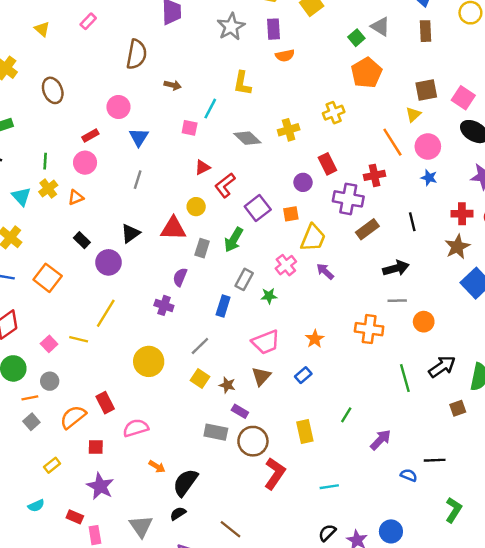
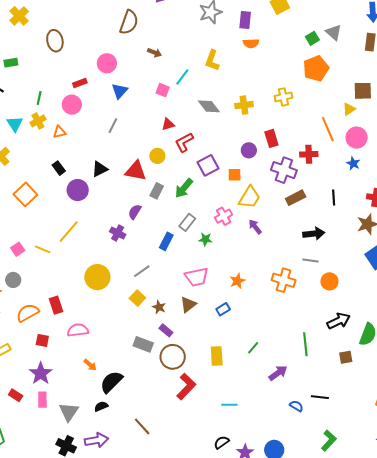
green line: (405, 378) -> (305, 344), moved
pink rectangle: (95, 535) -> (42, 400), moved

